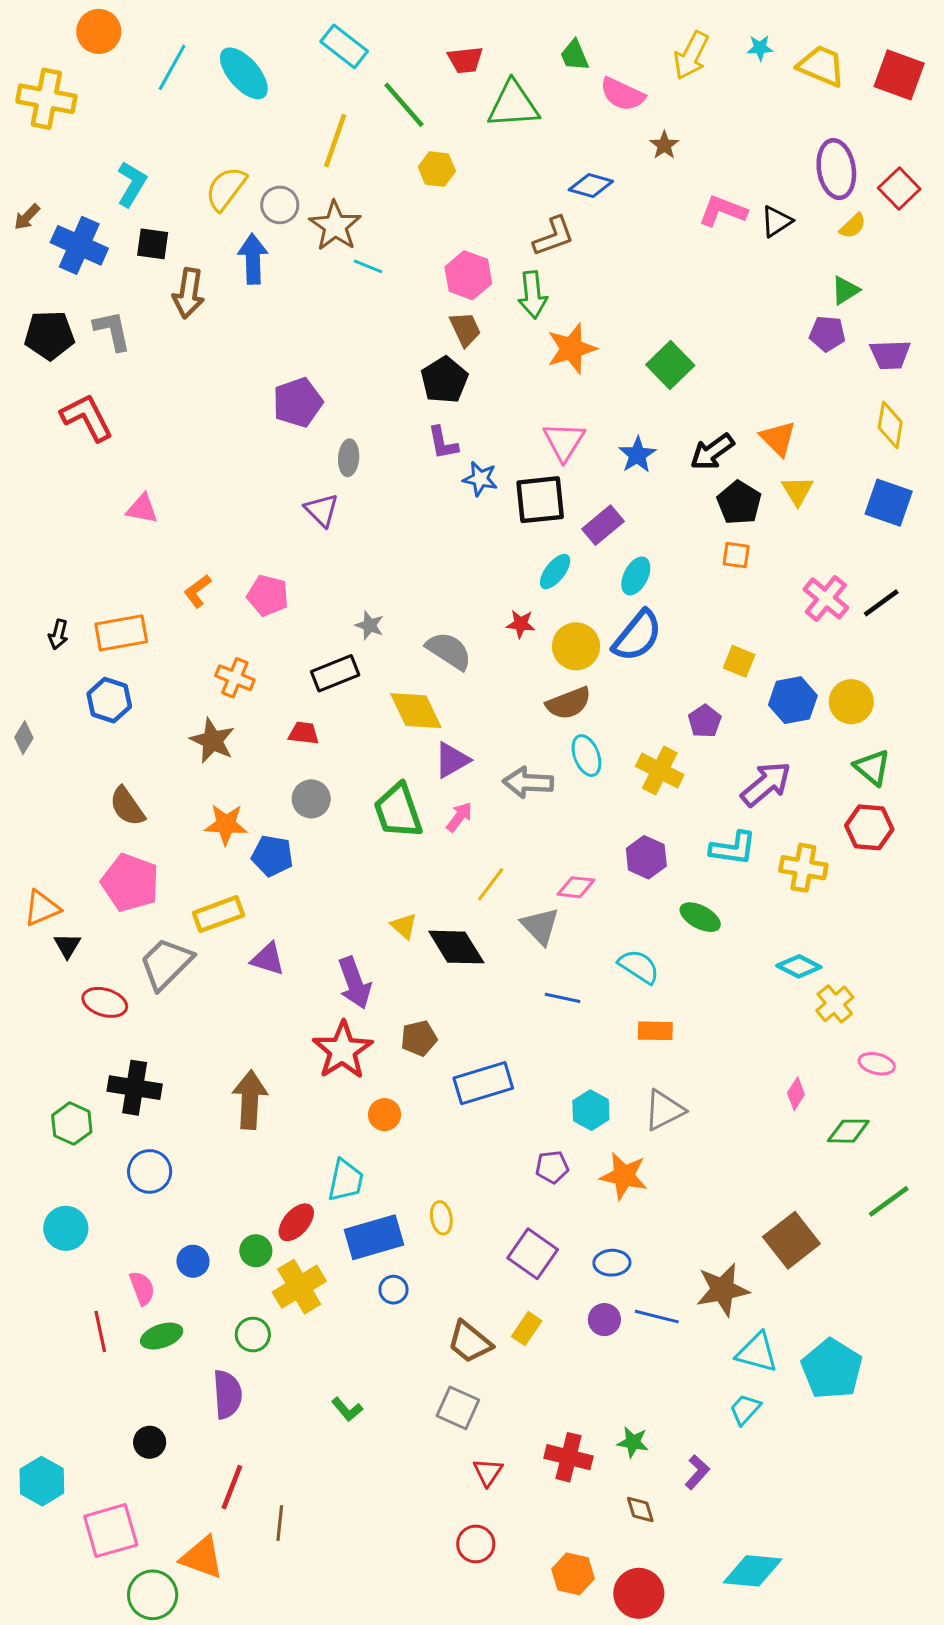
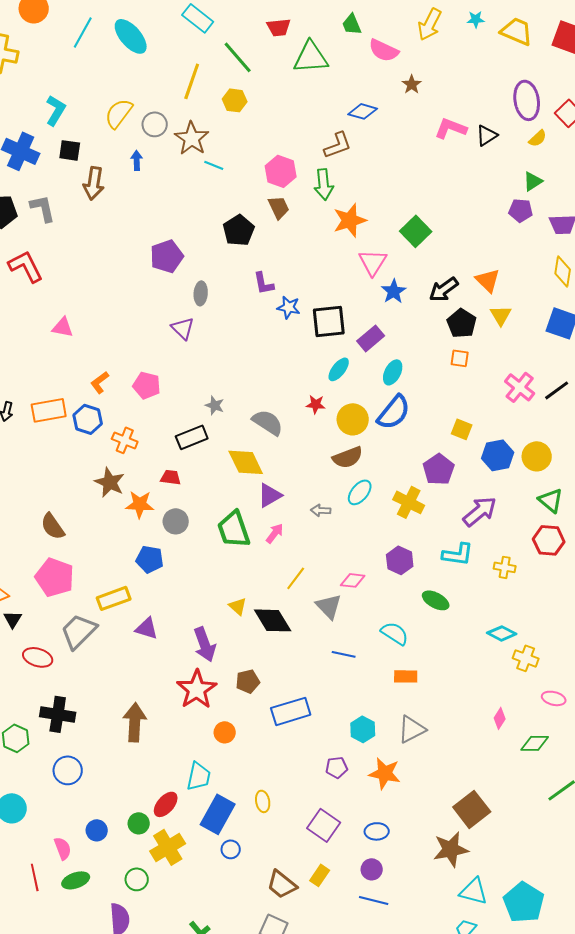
yellow hexagon: (437, 169) -> (235, 100), moved
blue arrow: (253, 259) -> (137, 160), size x0.6
black pentagon: (444, 380) -> (239, 230), moved
pink triangle: (564, 441) -> (373, 262), moved
blue hexagon: (109, 700) -> (88, 419), moved
purple pentagon: (705, 721) -> (439, 469), size x1.4
cyan ellipse: (586, 756) -> (360, 492), turned 60
gray arrow: (528, 782) -> (321, 510), size x0.6
orange star: (226, 824) -> (140, 504), moved
yellow cross: (803, 868) -> (505, 567), size x0.7
yellow cross: (835, 1004) -> (526, 658), turned -30
blue rectangle: (374, 1237) -> (218, 814), turned -45
brown square: (791, 1240) -> (472, 809), moved
blue line: (657, 1317) -> (374, 900), moved

